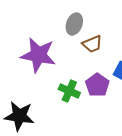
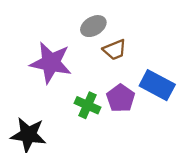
gray ellipse: (74, 24) -> (93, 26), turned 40

